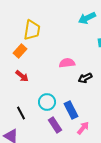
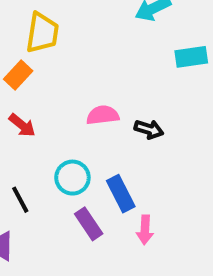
pink semicircle: (67, 63) -> (103, 115), moved
black arrow: (85, 78) -> (149, 129), turned -136
pink arrow: (83, 128) -> (145, 230), turned 144

